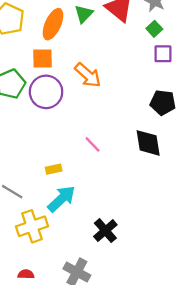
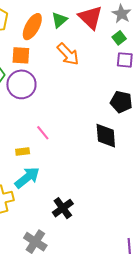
orange arrow: (88, 75) -> (68, 54), moved
pink line: (93, 144) -> (43, 133), moved

